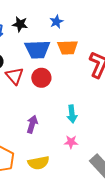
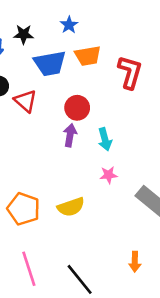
red circle: (41, 78) -> (77, 108), moved
purple arrow: (32, 124) -> (70, 135), moved

